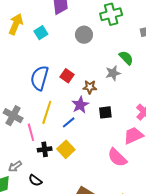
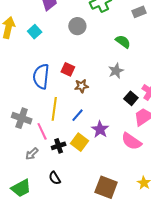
gray star: (113, 73) -> (116, 71), moved
brown star: (90, 87) -> (81, 86), moved
purple star: (80, 105) -> (100, 129), moved
black square: (105, 112) -> (131, 98), moved, turned -32
gray arrow: (15, 166) -> (32, 154), moved
black semicircle: (35, 180) -> (55, 178), turned 32

